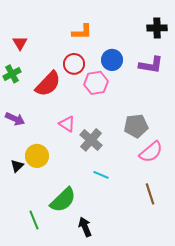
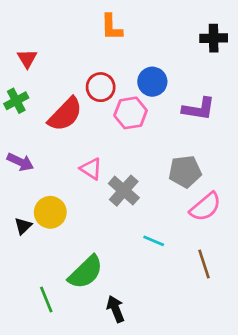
orange L-shape: (82, 32) -> (112, 27), moved, turned 90
purple L-shape: (151, 65) -> (199, 109), moved
cyan line: (101, 175) -> (154, 241), moved

